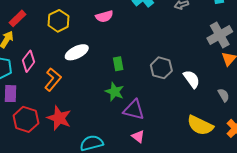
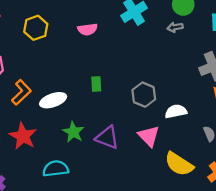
white ellipse: (77, 52) -> (53, 100), moved
white semicircle: (192, 79) -> (176, 111), turned -72
green star: (115, 92) -> (73, 132), moved
pink triangle: (138, 136) -> (149, 136), moved, size x1.5

